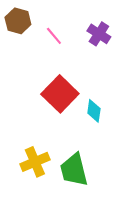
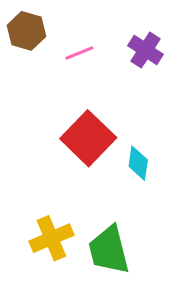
pink line: (54, 36) -> (79, 53), turned -72

